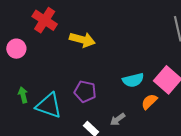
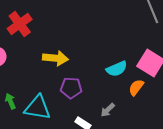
red cross: (45, 20) -> (20, 24), turned 30
yellow arrow: (82, 40) -> (55, 58), moved

